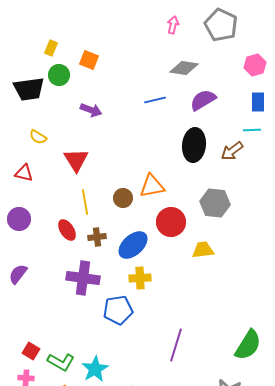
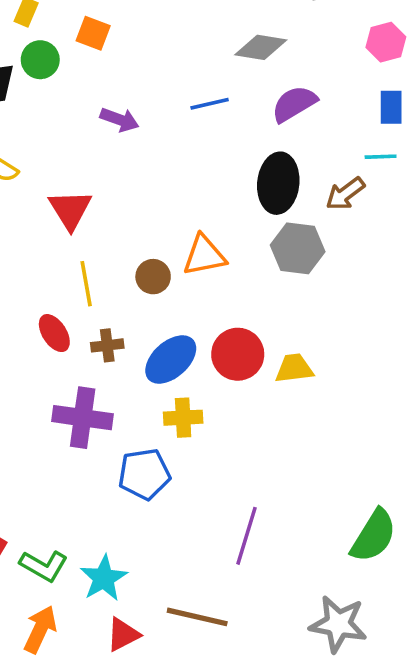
purple arrow: (91, 110) -> (120, 120), moved
gray hexagon: (215, 203) -> (298, 248), moved
red circle: (171, 222) -> (238, 354), moved

